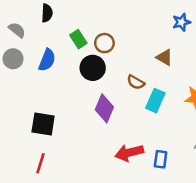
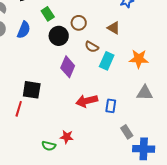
brown circle: (104, 43) -> (79, 23), moved
black square: (43, 124) -> (32, 90), moved

